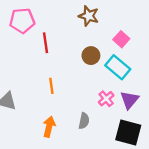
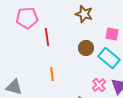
pink square: (121, 39) -> (112, 34), turned -32

